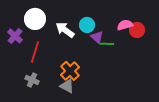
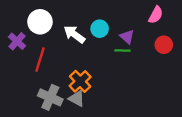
pink semicircle: (125, 25) -> (156, 15), moved, turned 133
red circle: (137, 30) -> (164, 45), moved
purple triangle: (97, 37) -> (127, 37), moved
gray cross: (32, 80) -> (50, 97), moved, size x1.5

